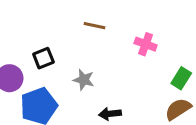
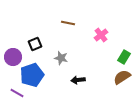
pink cross: (146, 44) -> (101, 35), turned 32

